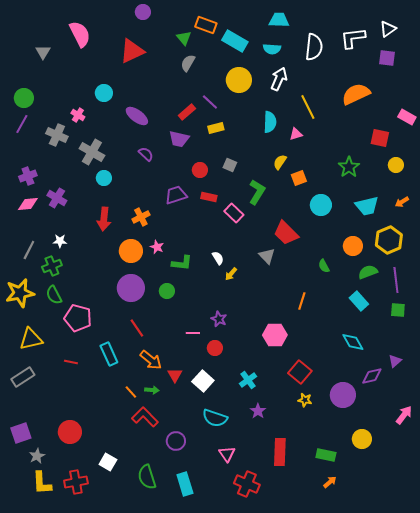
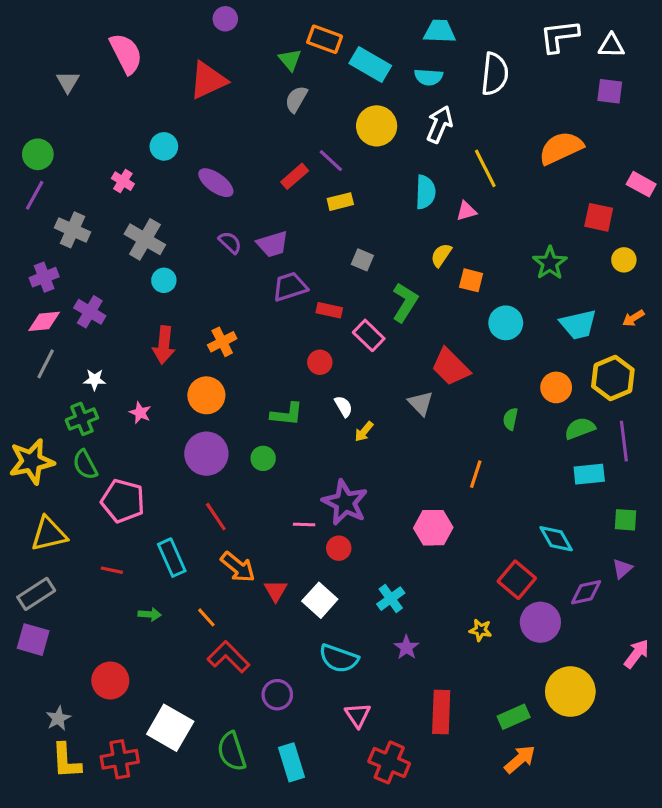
white triangle: (388, 29) -> (611, 46), turned 36
white L-shape: (353, 38) -> (559, 36), moved
gray cross: (57, 135) -> (72, 230), moved
purple trapezoid: (179, 139) -> (273, 244), moved, turned -30
red circle: (200, 170) -> (320, 362), moved
orange square: (299, 178) -> (471, 280), turned 35
purple trapezoid: (176, 195) -> (290, 287), moved
pink star: (157, 247) -> (140, 413), moved
gray line: (29, 250) -> (46, 364), moved
green semicircle: (324, 266) -> (510, 419), turned 40
cyan rectangle: (359, 301) -> (589, 474), moved, turned -54
green square: (398, 310) -> (625, 520), moved
purple star: (219, 319) -> (345, 502), size x1.8
red square: (300, 372) -> (517, 580), moved
green arrow: (152, 390) -> (150, 614), moved
purple square: (21, 433) -> (33, 640), moved, turned 35
yellow circle: (362, 439) -> (570, 692), size x1.6
green rectangle: (326, 455) -> (514, 717), turned -36
white square: (108, 462) -> (170, 728), size x1.6
orange arrow: (330, 482) -> (520, 759), size x1.5

